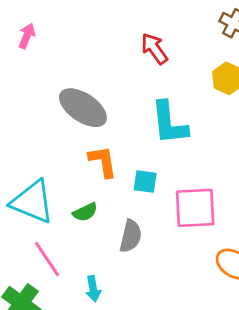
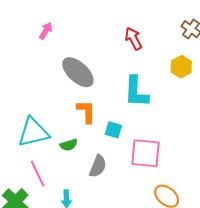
pink arrow: (27, 36) -> (46, 31), moved
cyan triangle: (32, 202) -> (33, 132), turned -44

